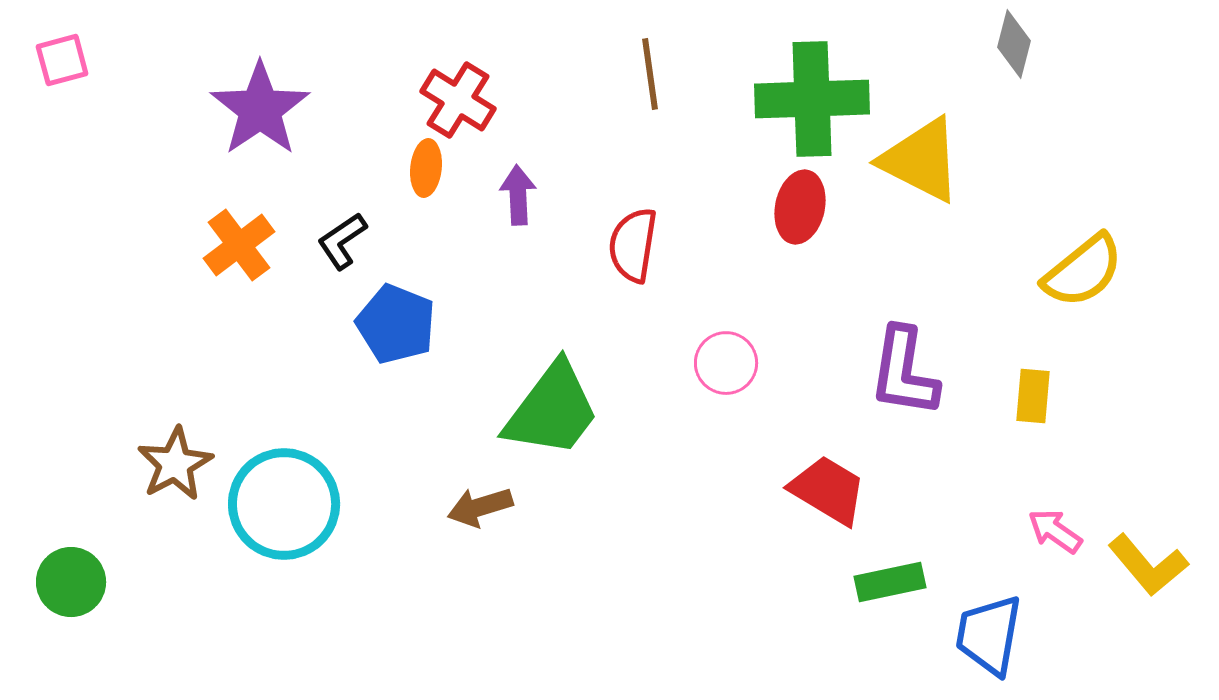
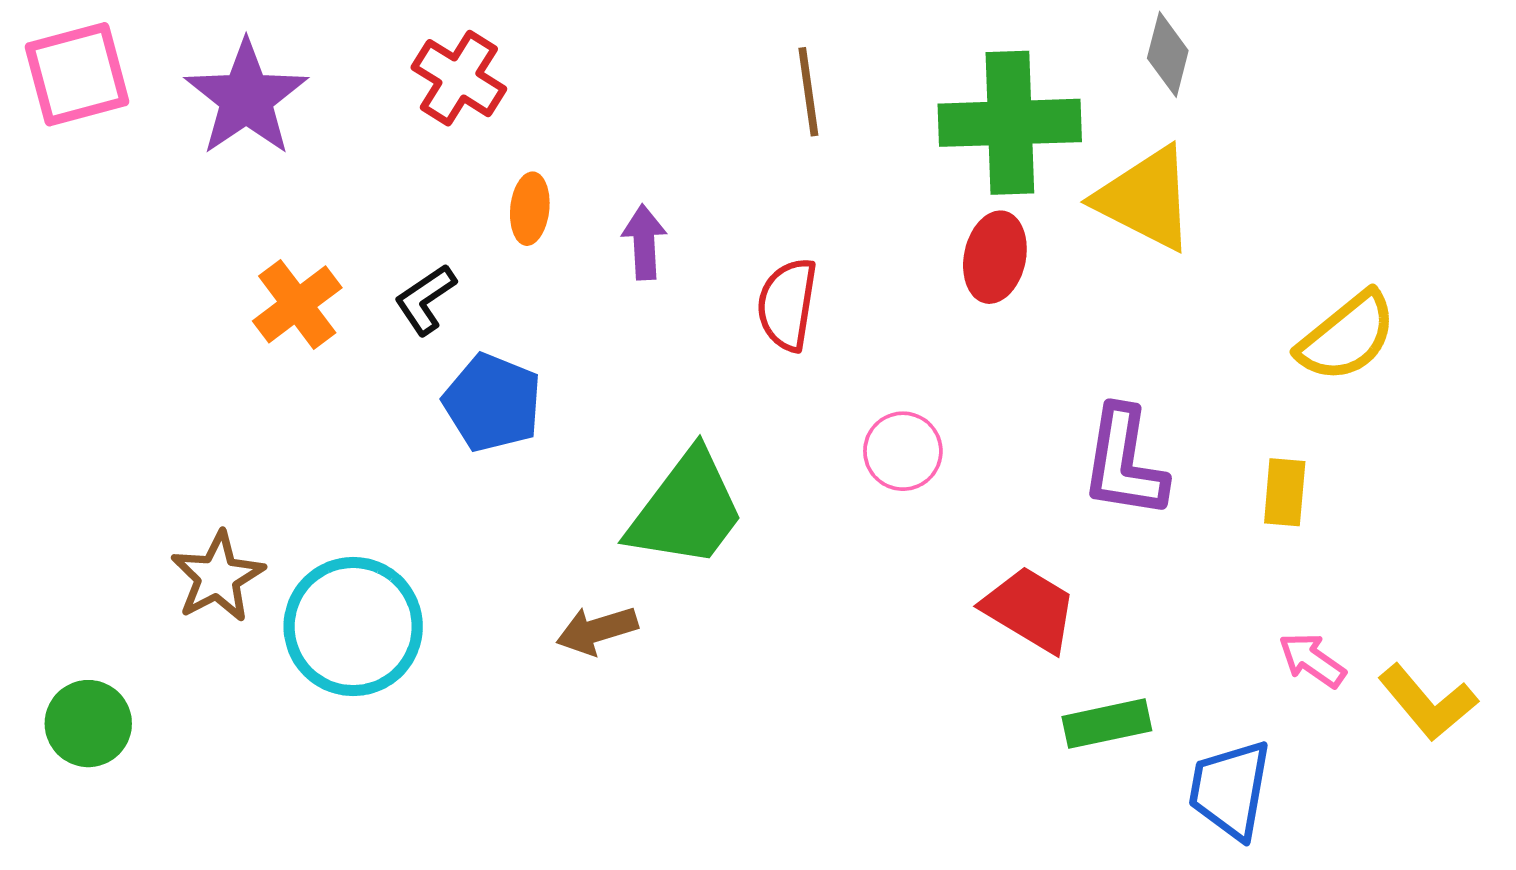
gray diamond: (1014, 44) -> (1168, 54), moved
pink square: (62, 60) -> (77, 74), size x1.6
red cross: (458, 100) -> (459, 78), moved
purple star: (260, 109) -> (246, 98), moved

